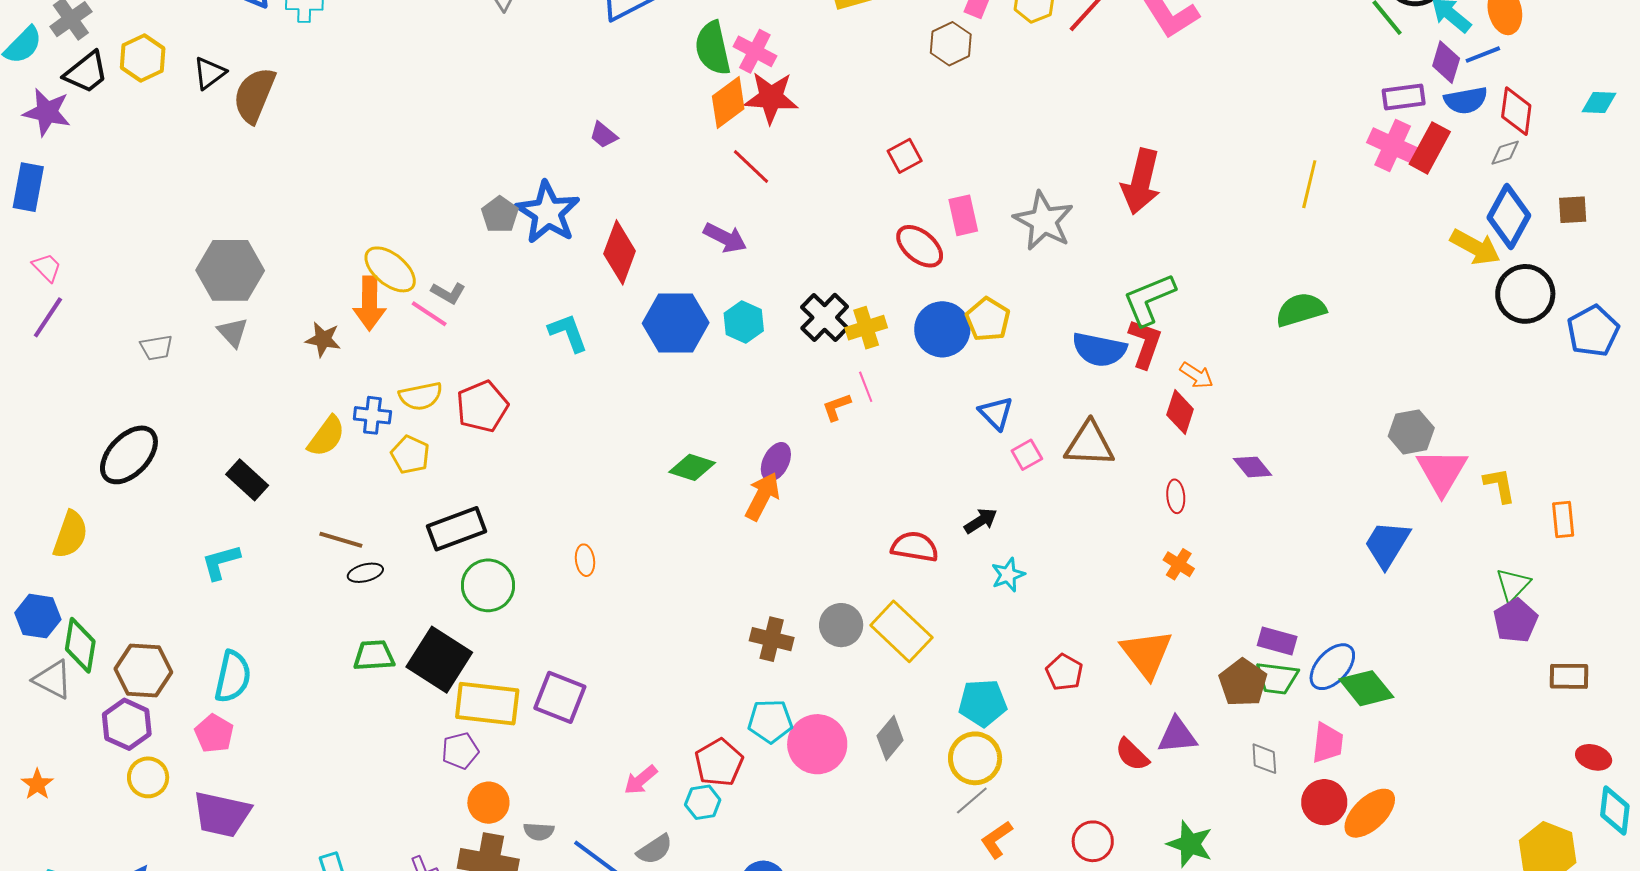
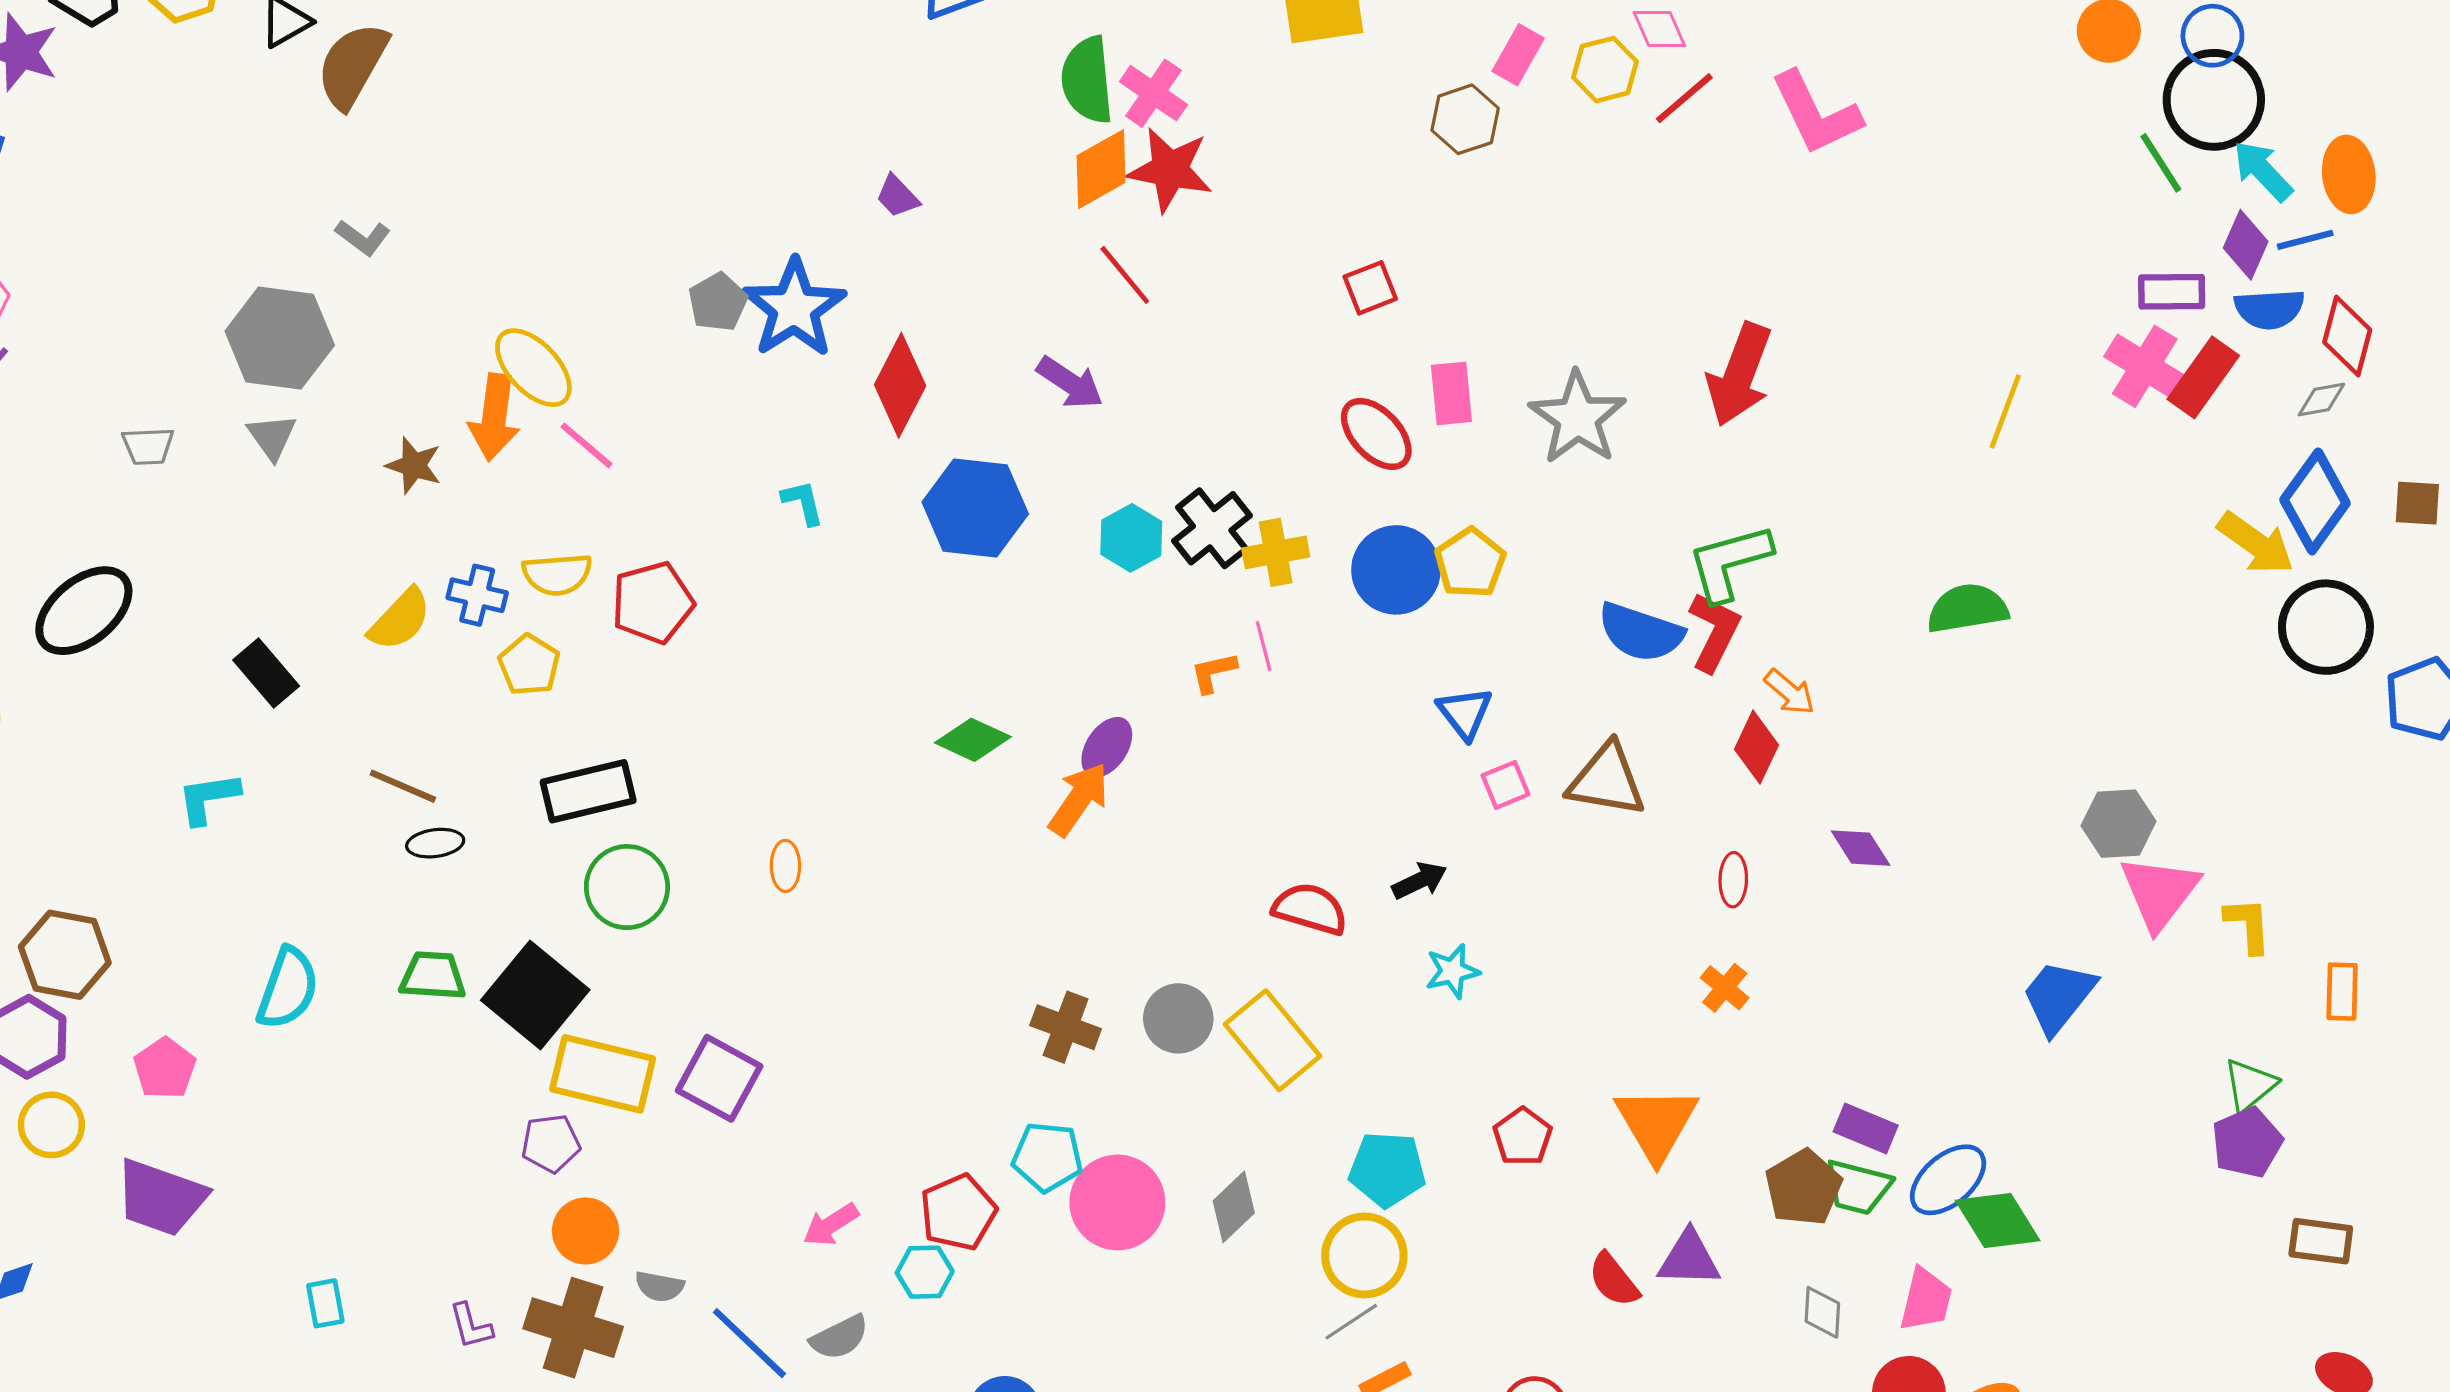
gray L-shape: (448, 293) -> (363, 237), moved
cyan hexagon: (744, 322) -> (1131, 538), moved
cyan L-shape: (568, 333) -> (803, 502), size x0.7
cyan semicircle: (233, 677) -> (288, 988), moved

